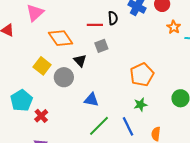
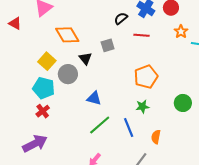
black semicircle: (113, 18) -> (121, 18), turned -128
red line: (95, 25) -> (142, 35), moved
cyan pentagon: (21, 100) -> (44, 88), moved, turned -30

